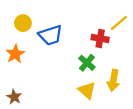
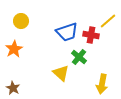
blue trapezoid: (51, 35) -> (67, 32), moved
yellow arrow: (113, 80) -> (102, 84), moved
yellow triangle: (87, 90) -> (61, 73), moved

